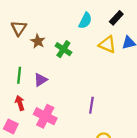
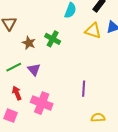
brown star: (38, 41) -> (29, 43), moved
green line: (19, 75) -> (14, 67), turned 63
purple triangle: (40, 80) -> (34, 70), turned -32

